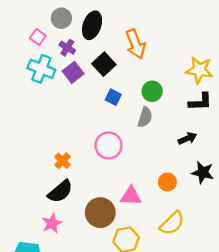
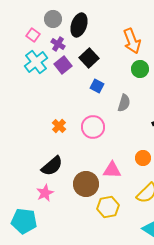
orange arrow: (136, 44) -> (132, 41), moved
cyan cross: (41, 69) -> (36, 62), turned 30
green circle: (152, 91) -> (140, 69), moved
orange cross: (63, 161) -> (59, 126), moved

